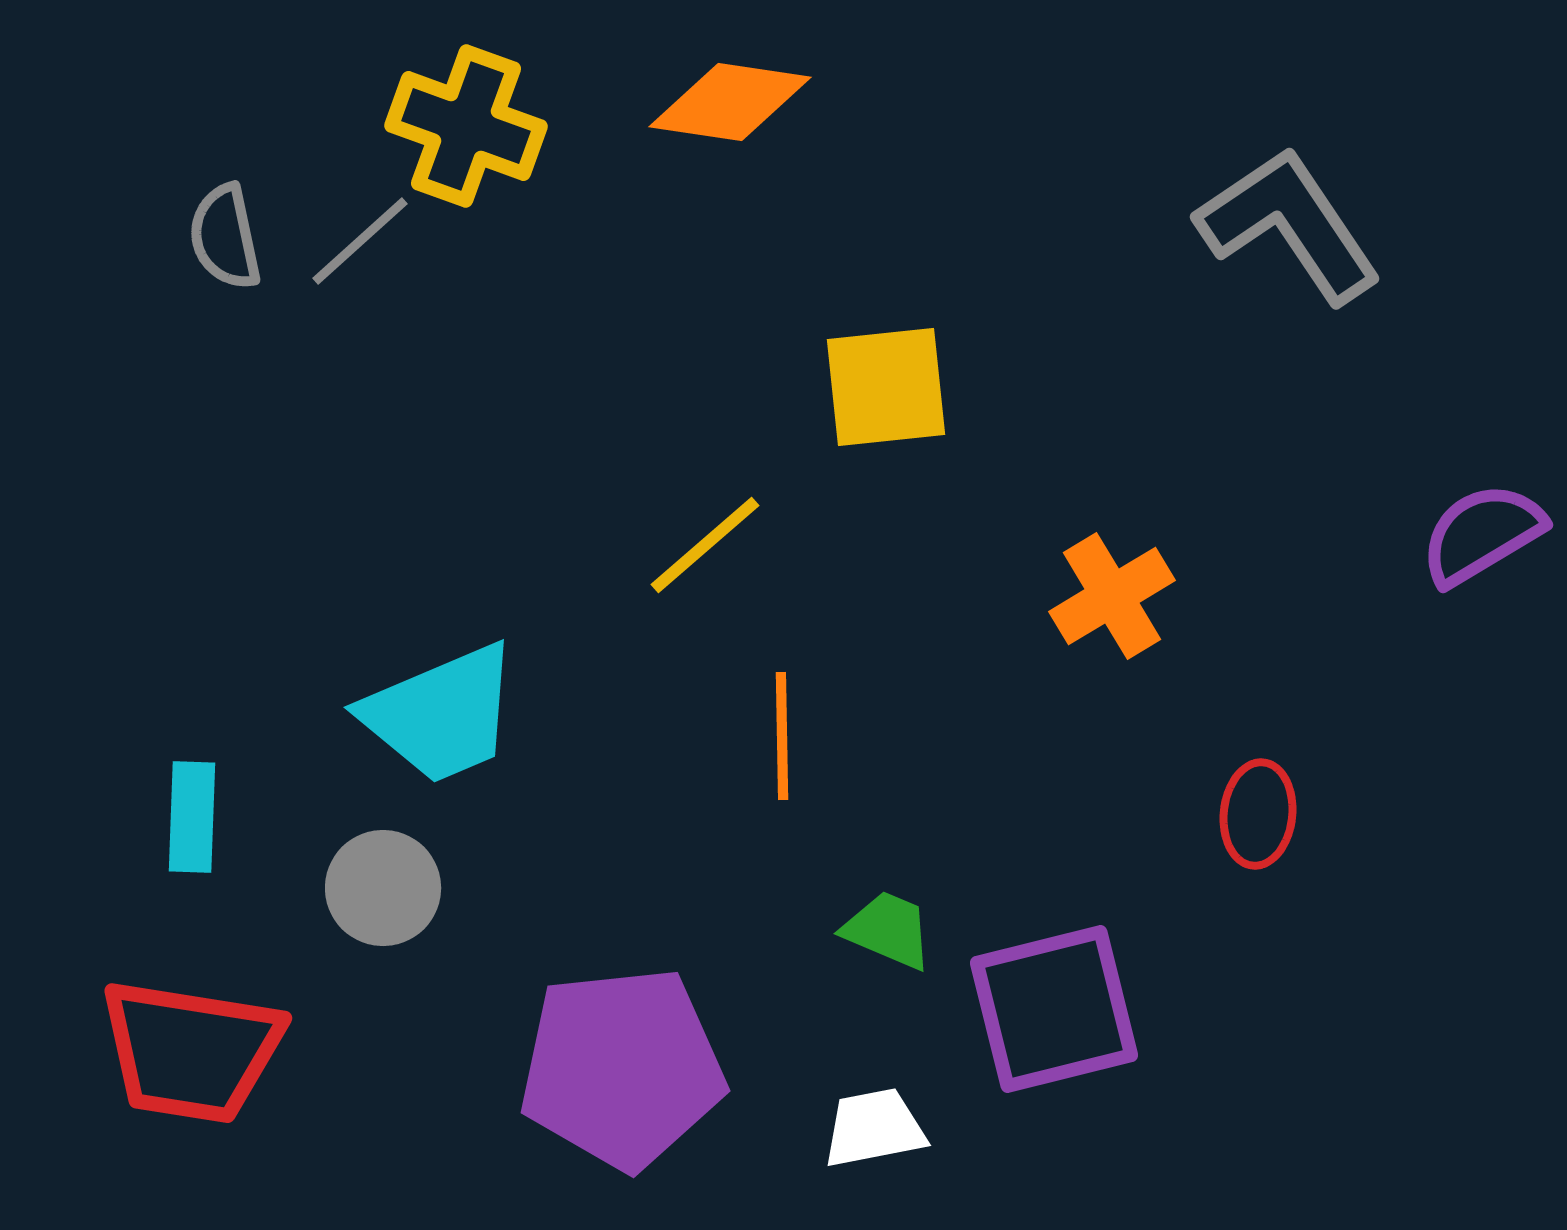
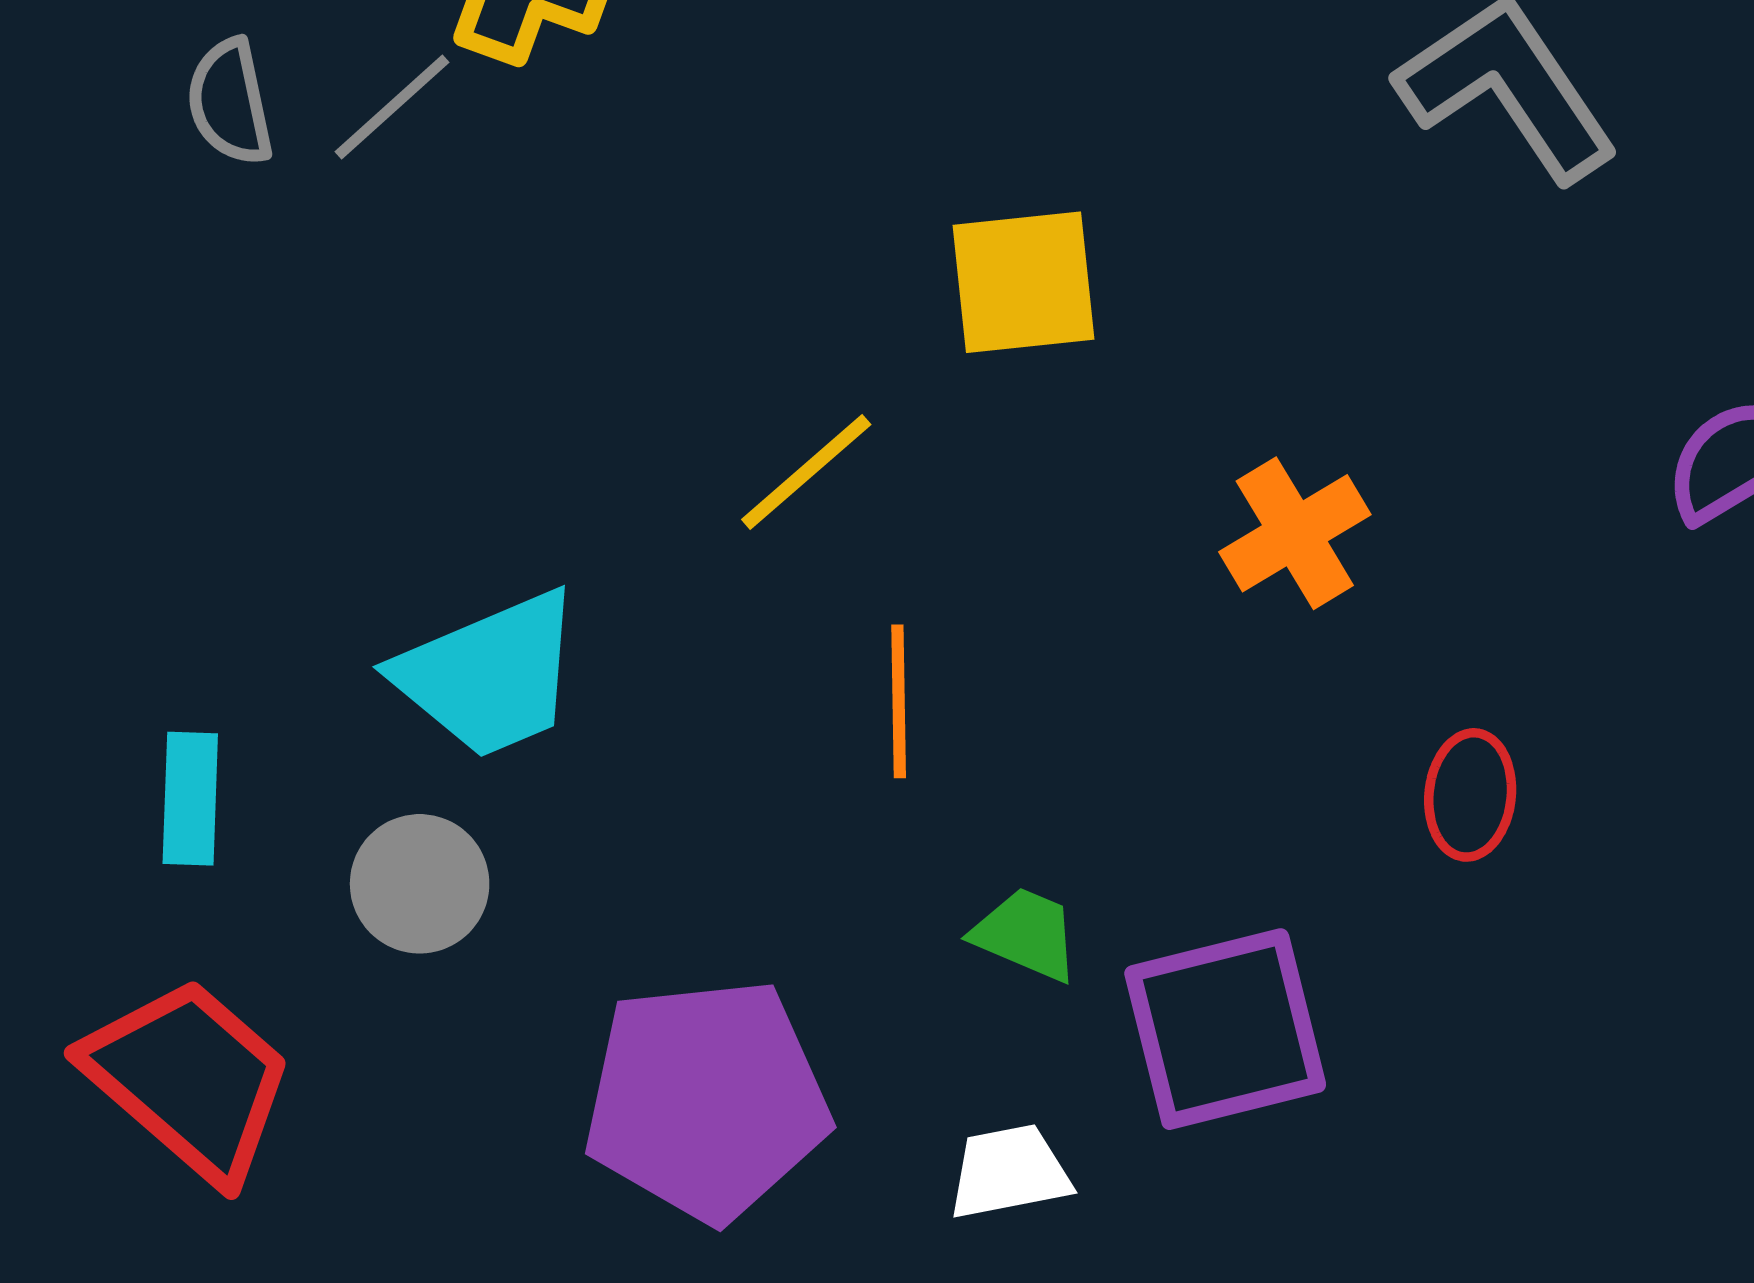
red trapezoid: (191, 1051) -> (189, 1079), turned -148

